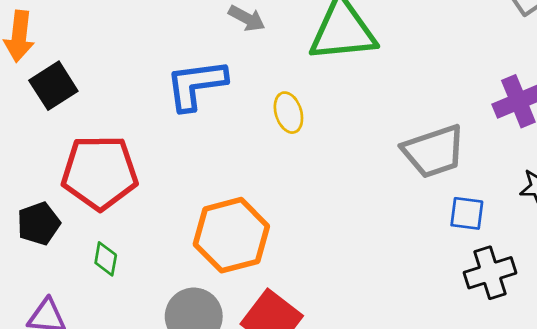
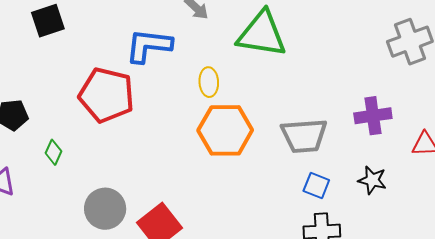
red pentagon: (100, 172) -> (107, 95), moved
orange hexagon: (231, 235) -> (225, 130), moved

